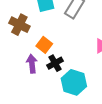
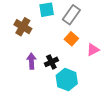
orange square: (44, 45) -> (71, 39), moved

